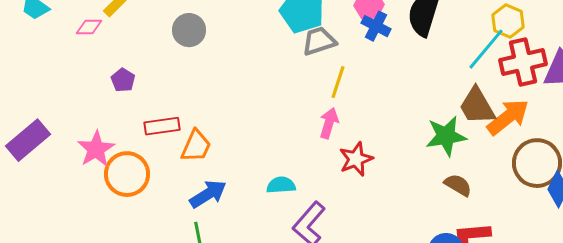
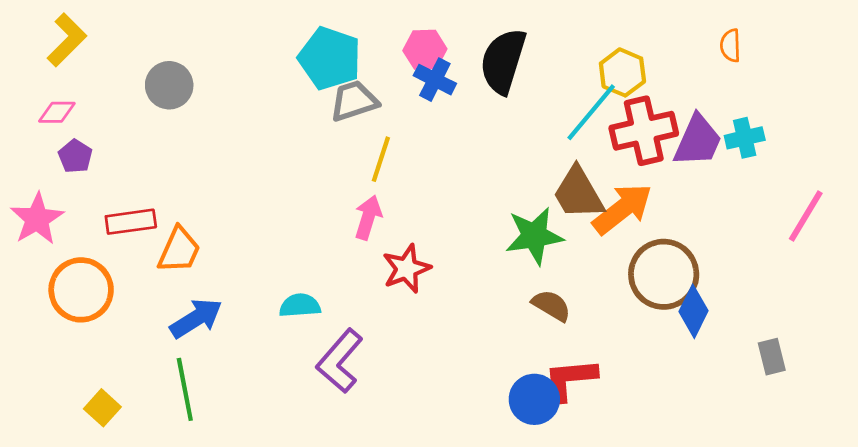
pink diamond: (89, 27) -> (57, 112), moved
pink star: (96, 149) -> (37, 219), moved

